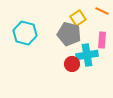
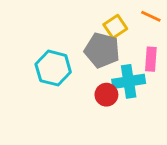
cyan hexagon: (25, 33) -> (53, 68), moved

